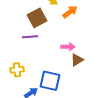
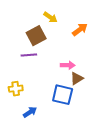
orange arrow: (70, 12) -> (80, 30), moved
blue square: (50, 81) -> (63, 95), moved

